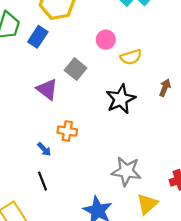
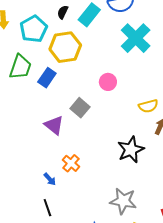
yellow semicircle: (131, 57) -> (148, 106), moved
black star: (121, 99) -> (131, 150), moved
orange cross: (67, 131) -> (71, 163), turned 30

